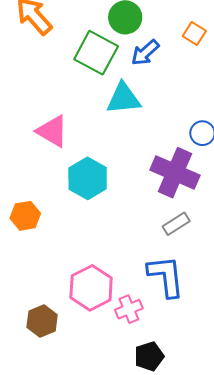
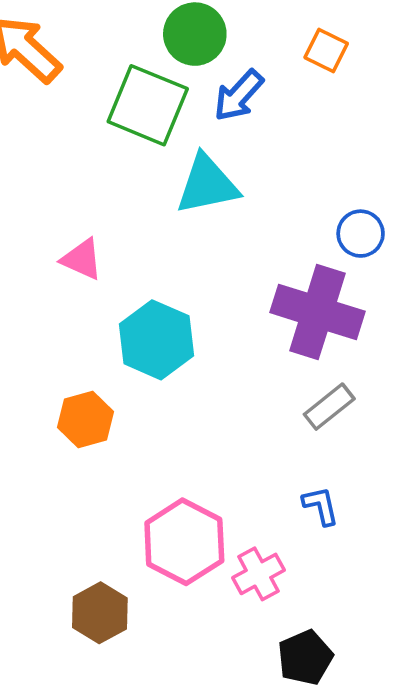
pink triangle: (52, 131) -> (82, 259), size x0.7
orange hexagon: (25, 216) -> (85, 419), moved
blue L-shape: (166, 276) -> (321, 506), size x0.5

